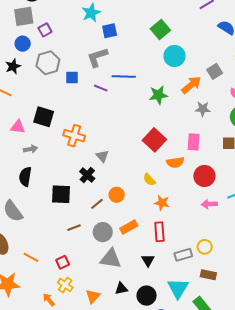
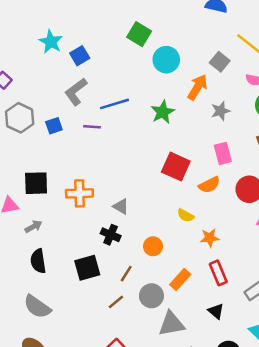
brown line: (97, 204) -> (126, 274), moved

